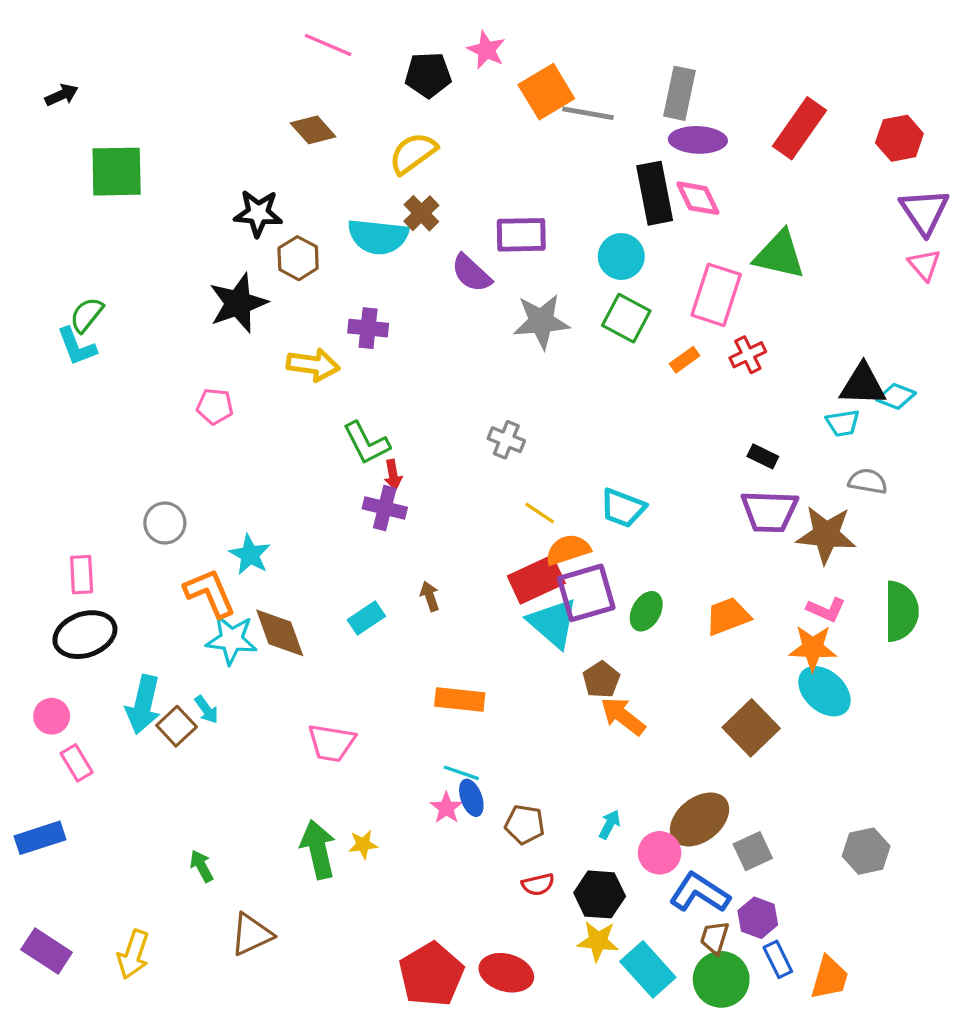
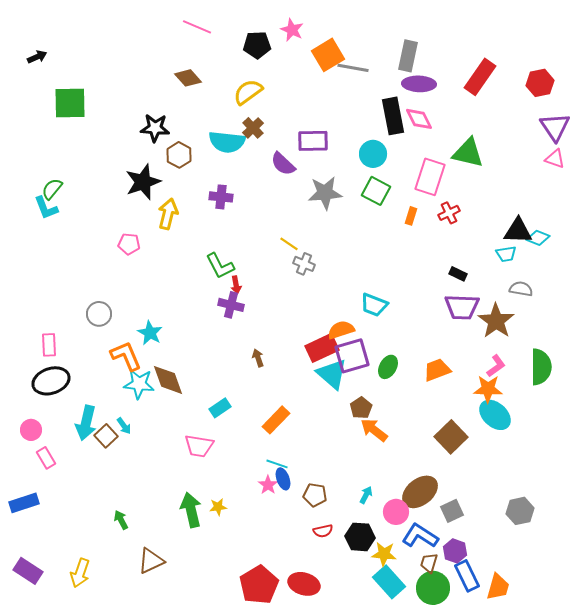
pink triangle: (924, 265) -> (555, 159), turned -30
orange rectangle: (685, 360) -> (411, 216), turned -36
yellow arrow: (313, 365) -> (168, 214), moved, turned -84
yellow line: (540, 513) -> (289, 244), moved
brown star: (826, 535) -> (496, 321), turned 30
pink L-shape: (826, 610) -> (496, 366), turned -60
cyan rectangle: (366, 618) -> (220, 408), moved
orange rectangle: (460, 700) -> (276, 420), turned -52
yellow star: (598, 941) -> (384, 554), moved
blue rectangle: (778, 959) -> (467, 576), size x1.4

